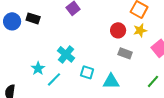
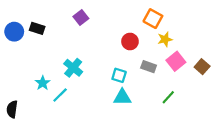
yellow star: (140, 30) -> (165, 39), moved
gray rectangle: (125, 53) -> (149, 67), moved
cyan square: (87, 72) -> (119, 75), moved

